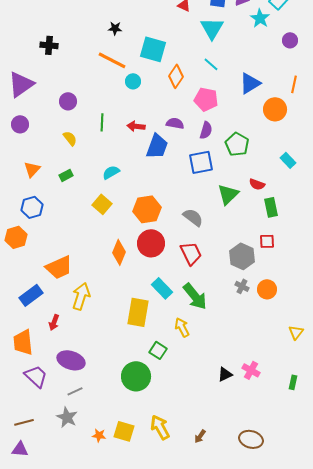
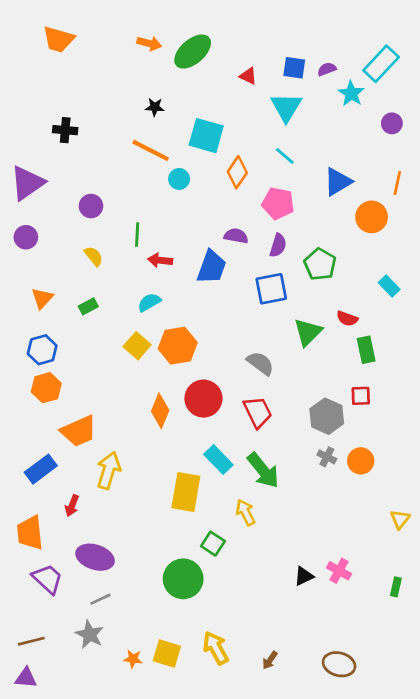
red arrow: (136, 126) -> (160, 260), moved
orange hexagon: (147, 209) -> (178, 346), moved
orange hexagon: (16, 237) -> (46, 388), moved

